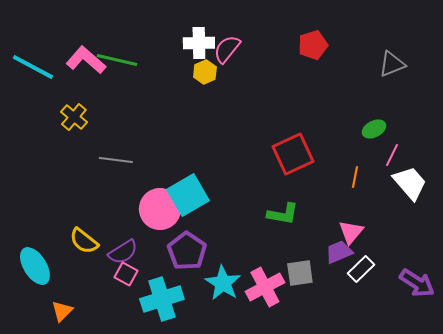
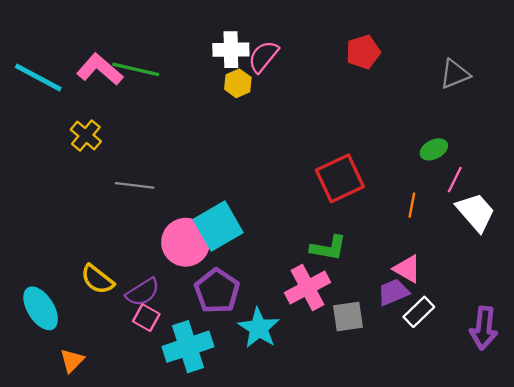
pink triangle: (351, 232) -> (407, 269), turned -40
purple arrow: (417, 283) -> (484, 328), turned 63
pink cross: (265, 287) -> (307, 287), moved

